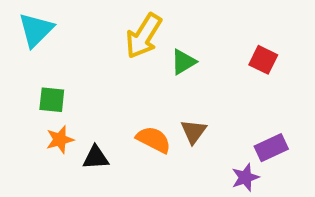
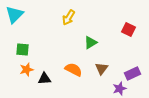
yellow arrow: (144, 36) -> (69, 18), size x0.7
green triangle: (183, 62) -> (91, 43), moved
brown triangle: (193, 132) -> (102, 69), moved

